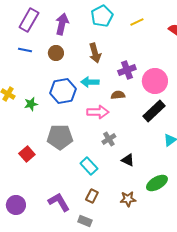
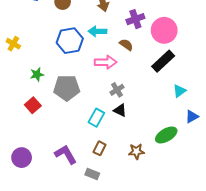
brown semicircle: (118, 95) -> (126, 45), turned 40
green star: (31, 104) -> (37, 74), moved
black triangle: (128, 160) -> (120, 110), moved
cyan rectangle: (89, 166) -> (96, 118), turned 72

